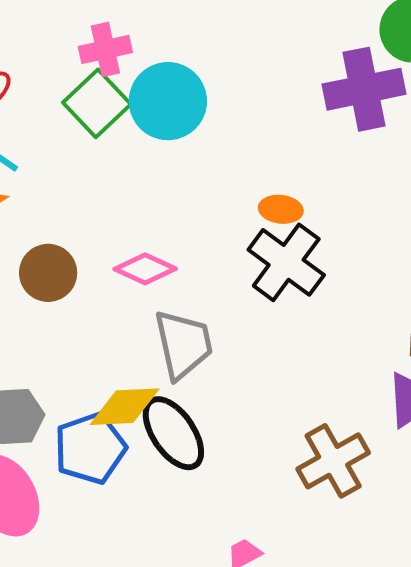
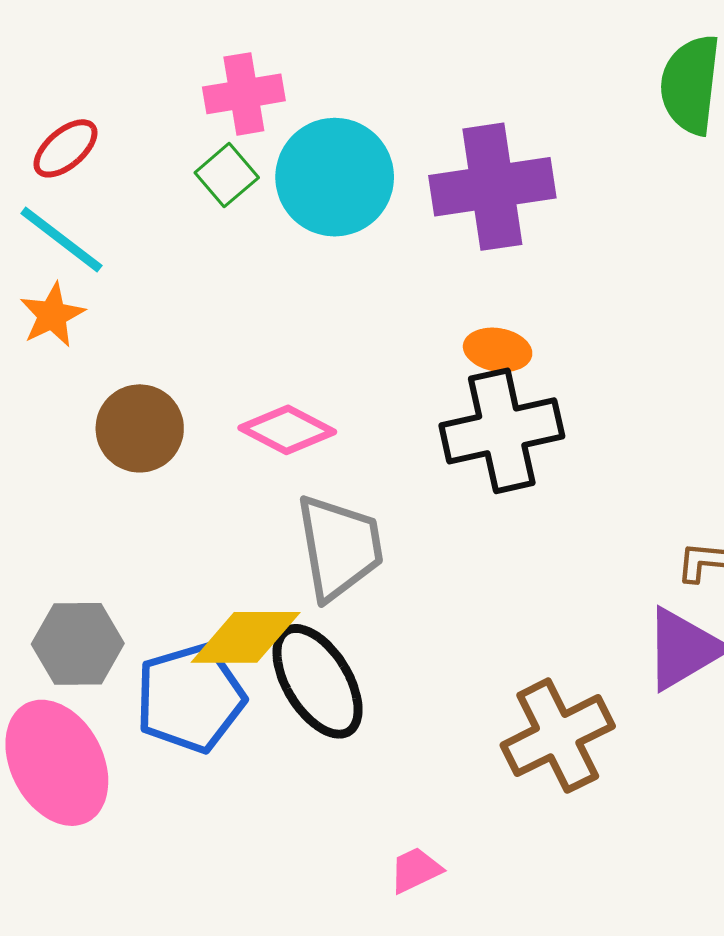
purple cross: (364, 89) -> (492, 187), moved
green square: (97, 103) -> (227, 175), size x0.6
black cross: (286, 262) -> (502, 431), turned 38

